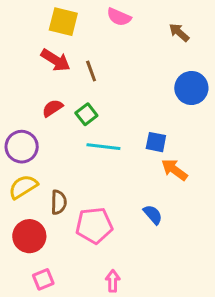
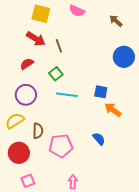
red semicircle: (52, 108) -> (27, 64), moved
purple circle: (22, 147) -> (26, 95), moved

